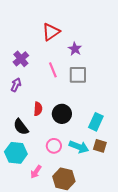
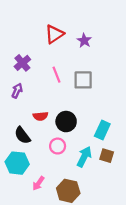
purple star: (75, 49) -> (84, 41), moved
red semicircle: (38, 109) -> (41, 116), turned 80
pink circle: (54, 146) -> (58, 146), moved
cyan arrow: (79, 147) -> (84, 157), turned -84

